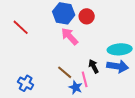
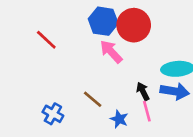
red circle: (87, 16) -> (134, 25), size x1.6
brown line: (65, 72) -> (93, 99), moved
pink line: (85, 79) -> (147, 111), moved

